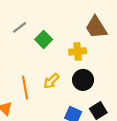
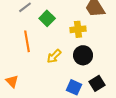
orange line: (25, 88) -> (27, 41), moved

